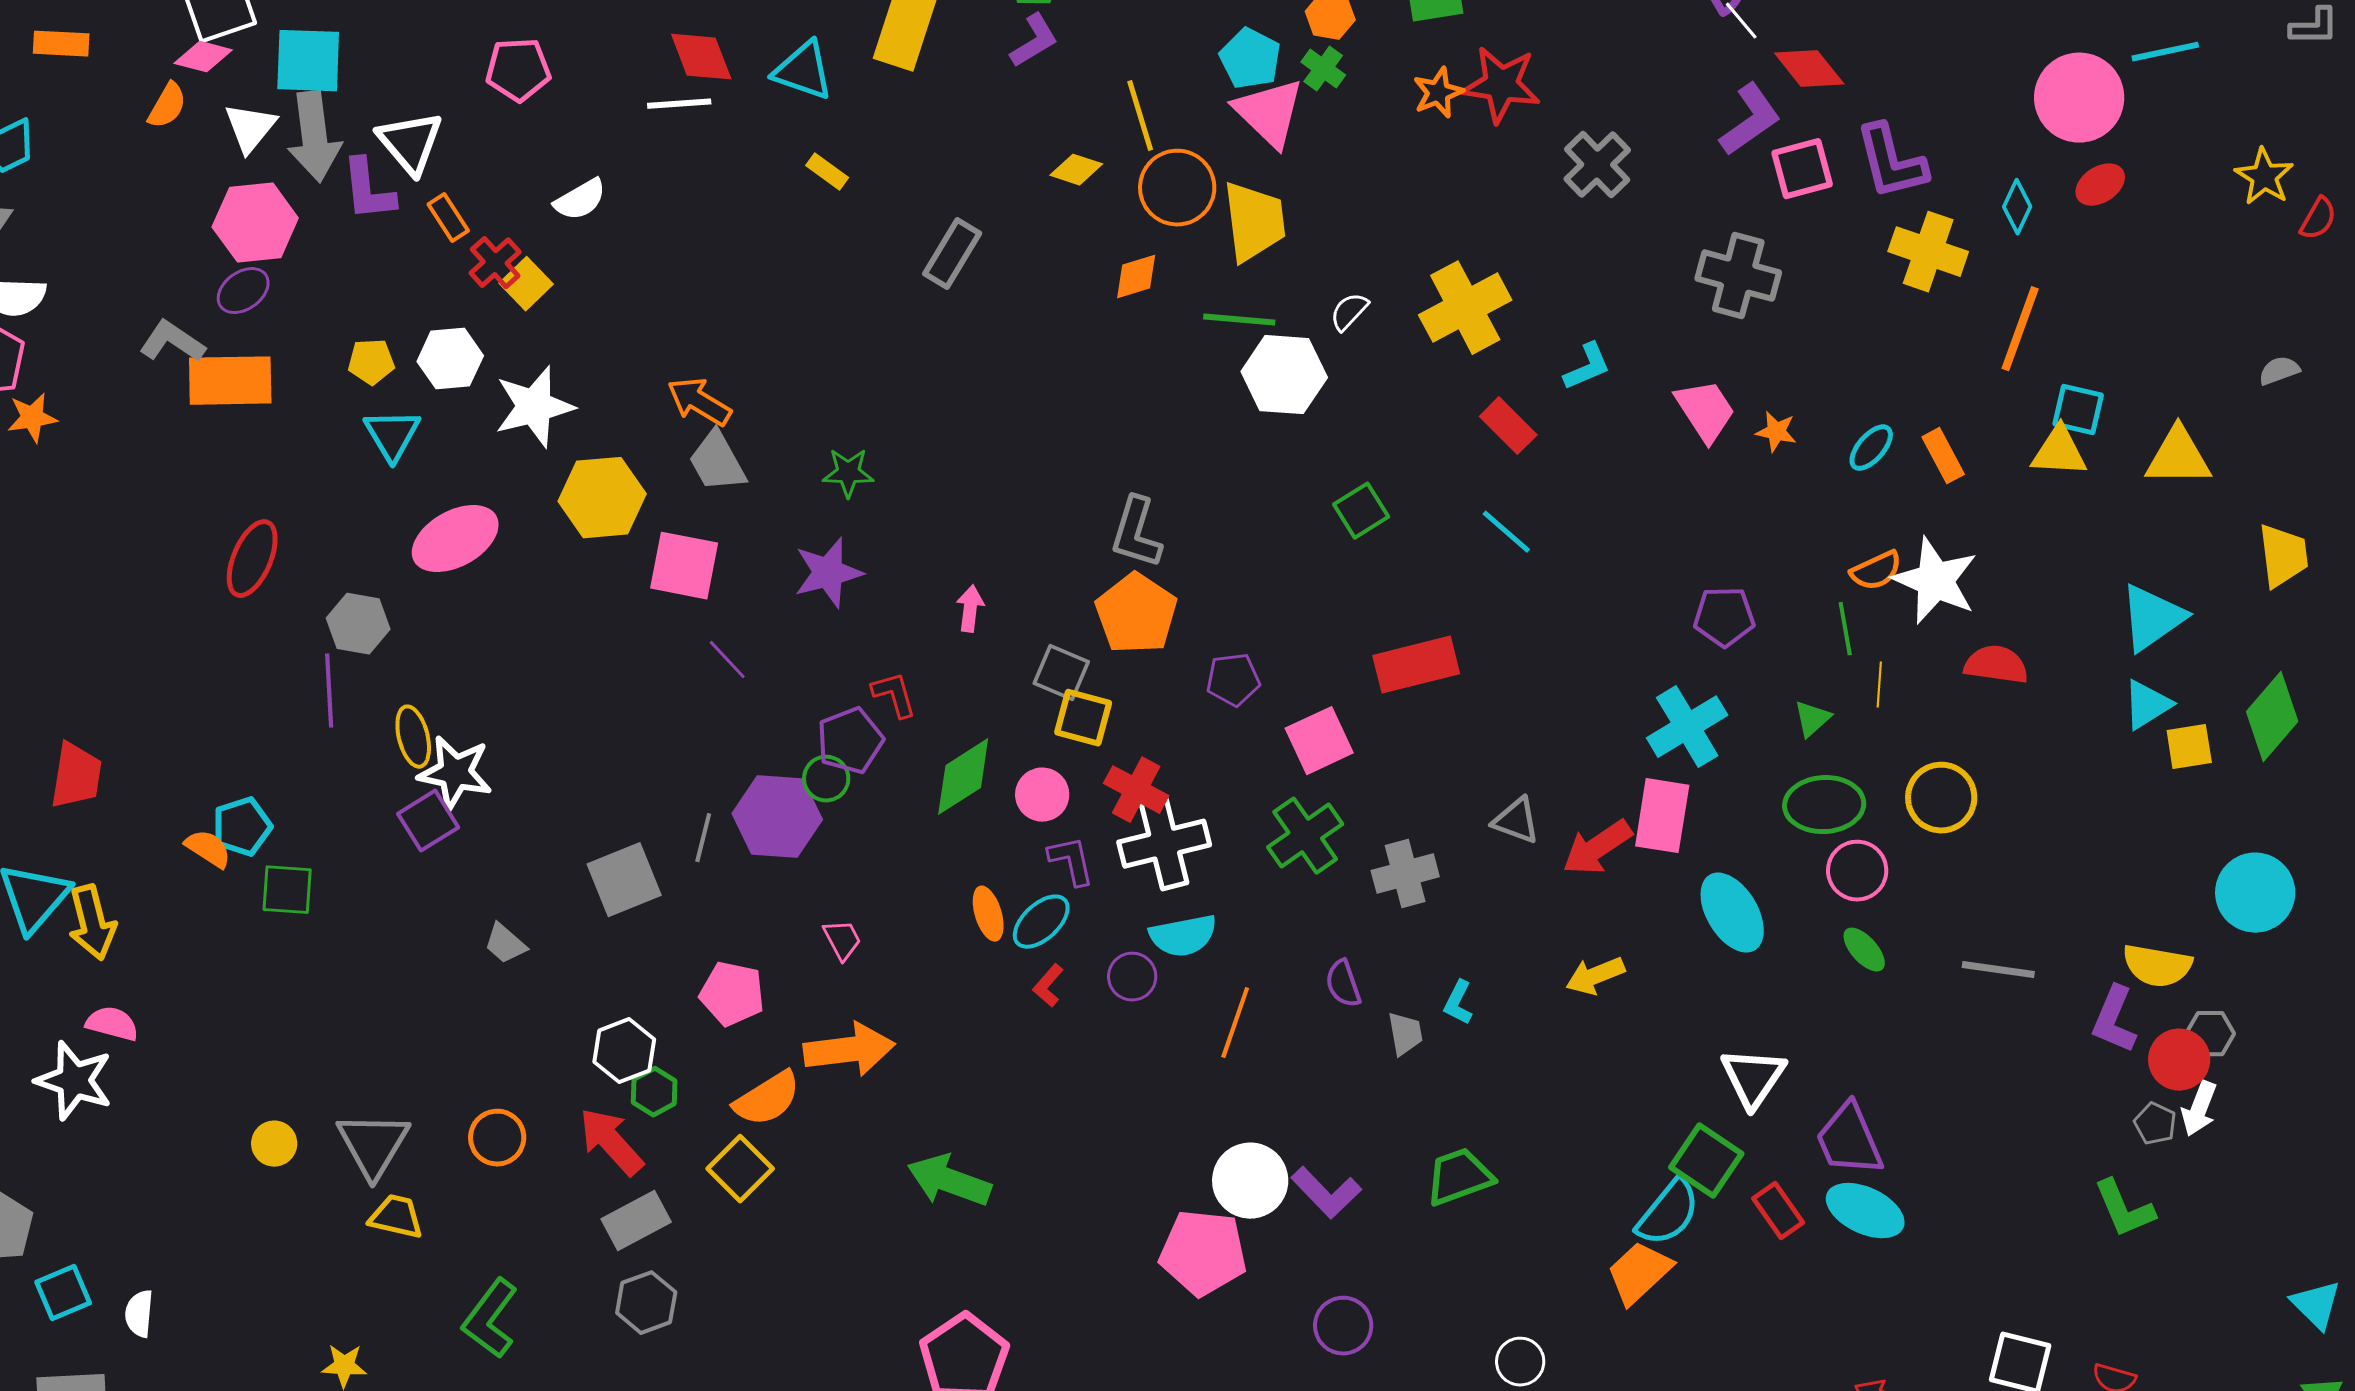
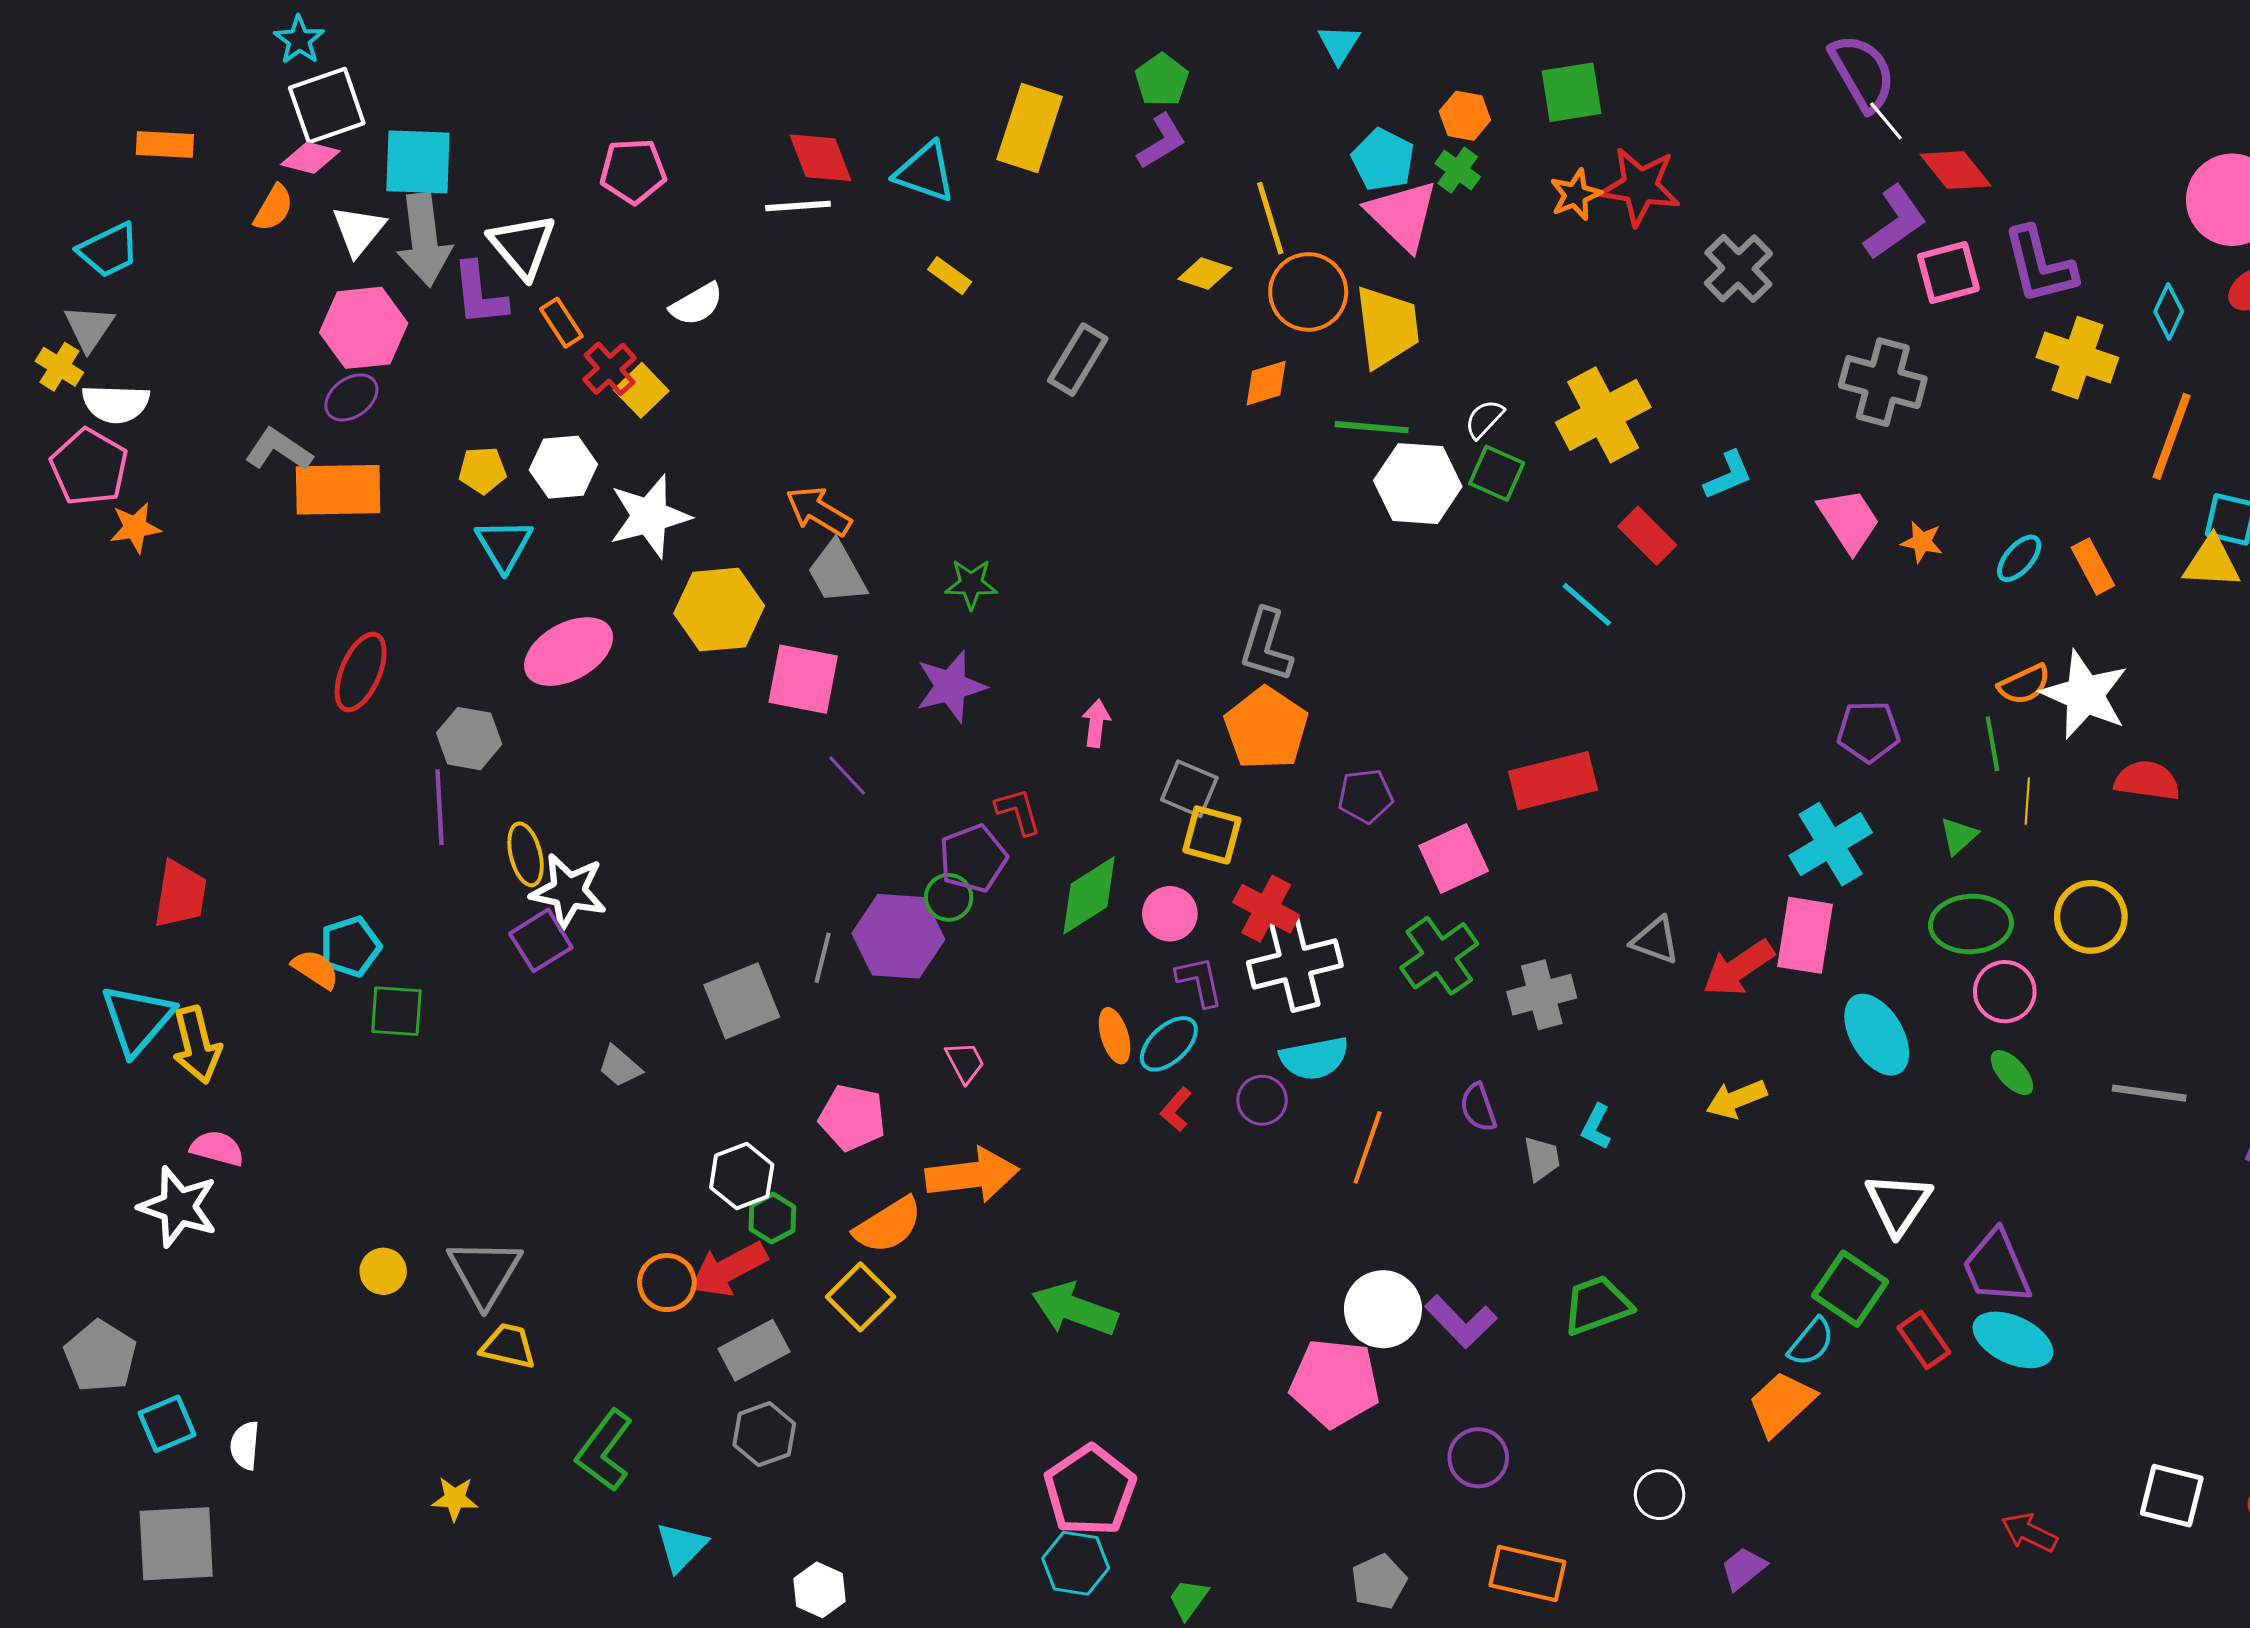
green square: (1361, 511) -> (1497, 473), moved, turned -34
cyan line: (1506, 532) -> (1587, 604), moved
orange circle: (497, 1138) -> (667, 1283), moved
red arrow: (611, 1142) -> (728, 1269), turned -76
cyan semicircle: (1668, 1213) -> (1811, 1342), size x0.7

